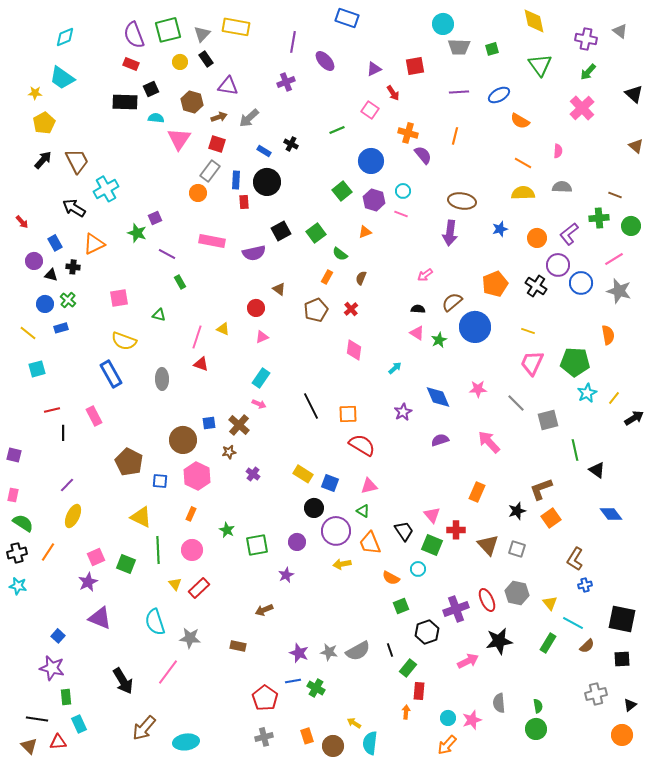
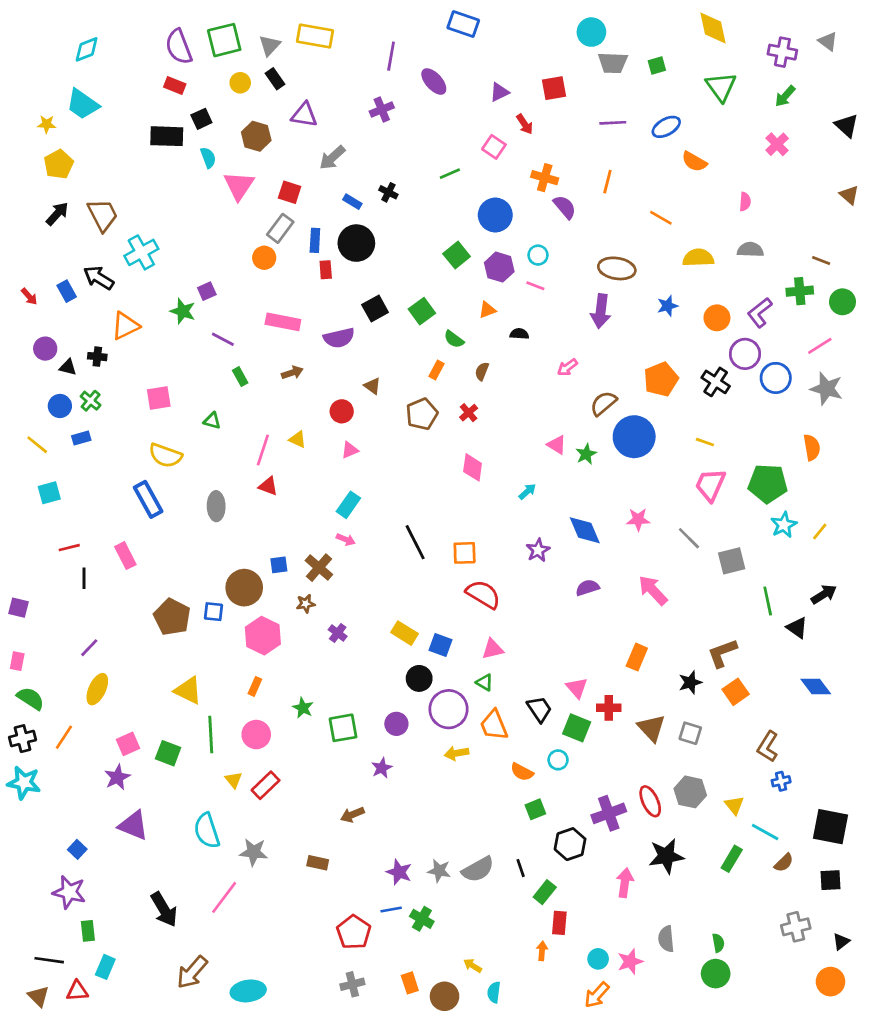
pink cross: (582, 108) -> (777, 144), size x0.7
brown arrow: (219, 117) -> (292, 373), moved
cyan semicircle: (156, 118) -> (208, 158), turned 63
orange line: (523, 163) -> (661, 218), moved
blue rectangle: (55, 243) -> (67, 291), moved
black semicircle: (418, 309) -> (519, 334), moved
black arrow: (634, 418) -> (824, 594), moved
blue square: (160, 481) -> (213, 612), moved
cyan star: (18, 586) -> (24, 783), size x1.4
pink arrow: (468, 661) -> (625, 883), turned -55
cyan rectangle: (79, 724) -> (105, 967), turned 48
cyan semicircle: (370, 743) -> (494, 992), size x0.7

